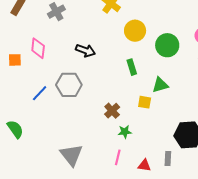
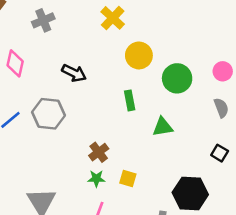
yellow square: (145, 102) -> (128, 179), moved
green star: (125, 132) -> (96, 179), moved

